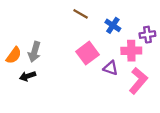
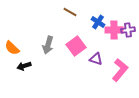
pink cross: (131, 51) -> (114, 30), moved
gray arrow: (34, 52) -> (48, 45), moved
orange semicircle: (14, 55) -> (12, 48), turned 98

